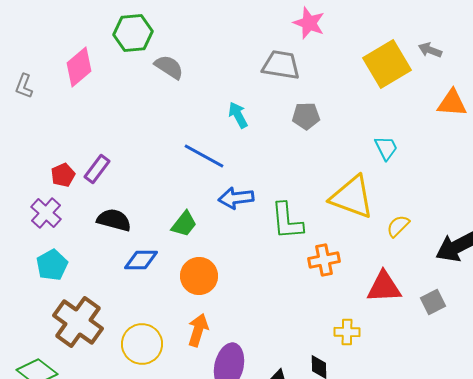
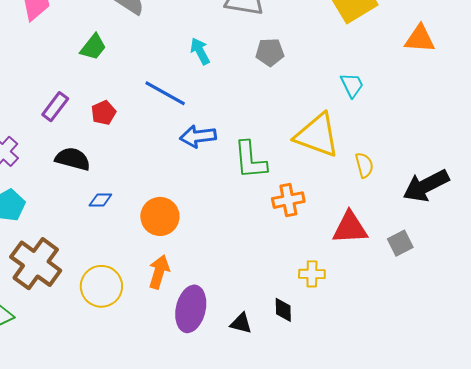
red pentagon: (63, 175) -> (103, 113), moved
green trapezoid: (184, 224) -> (93, 47), moved
yellow semicircle: (398, 226) -> (364, 165), turned 120
blue diamond: (141, 260) -> (100, 200), size x0.7

